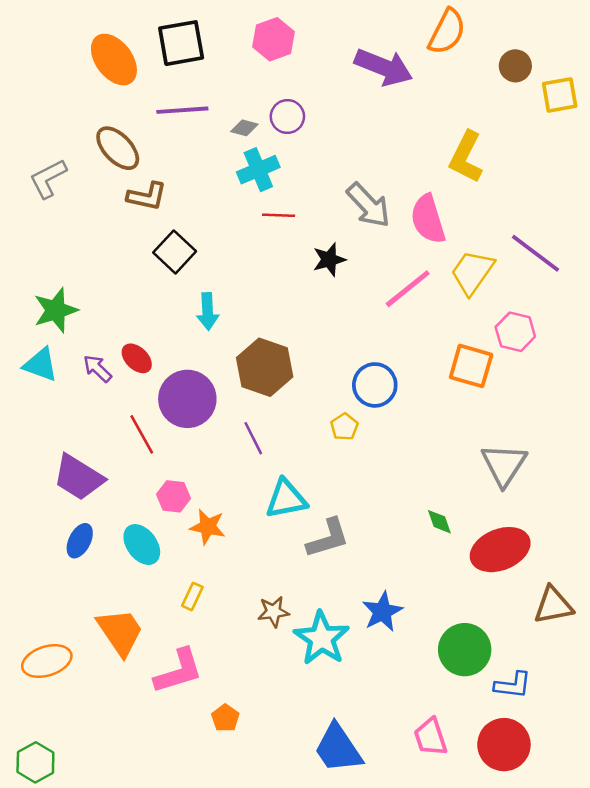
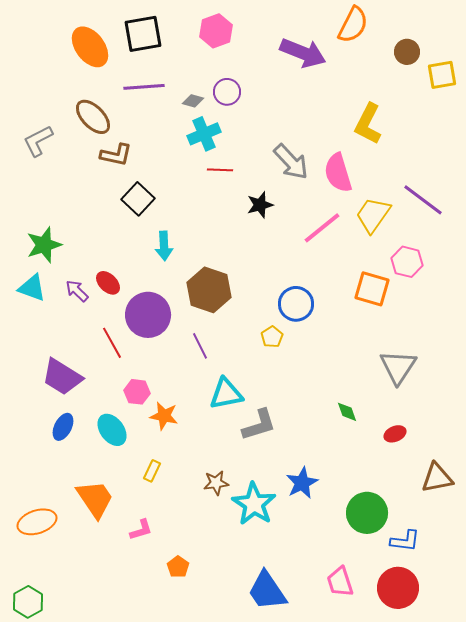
red ellipse: (500, 550) -> (395, 434), size x0.5
pink L-shape: (179, 671) -> (141, 530), size x0.6

